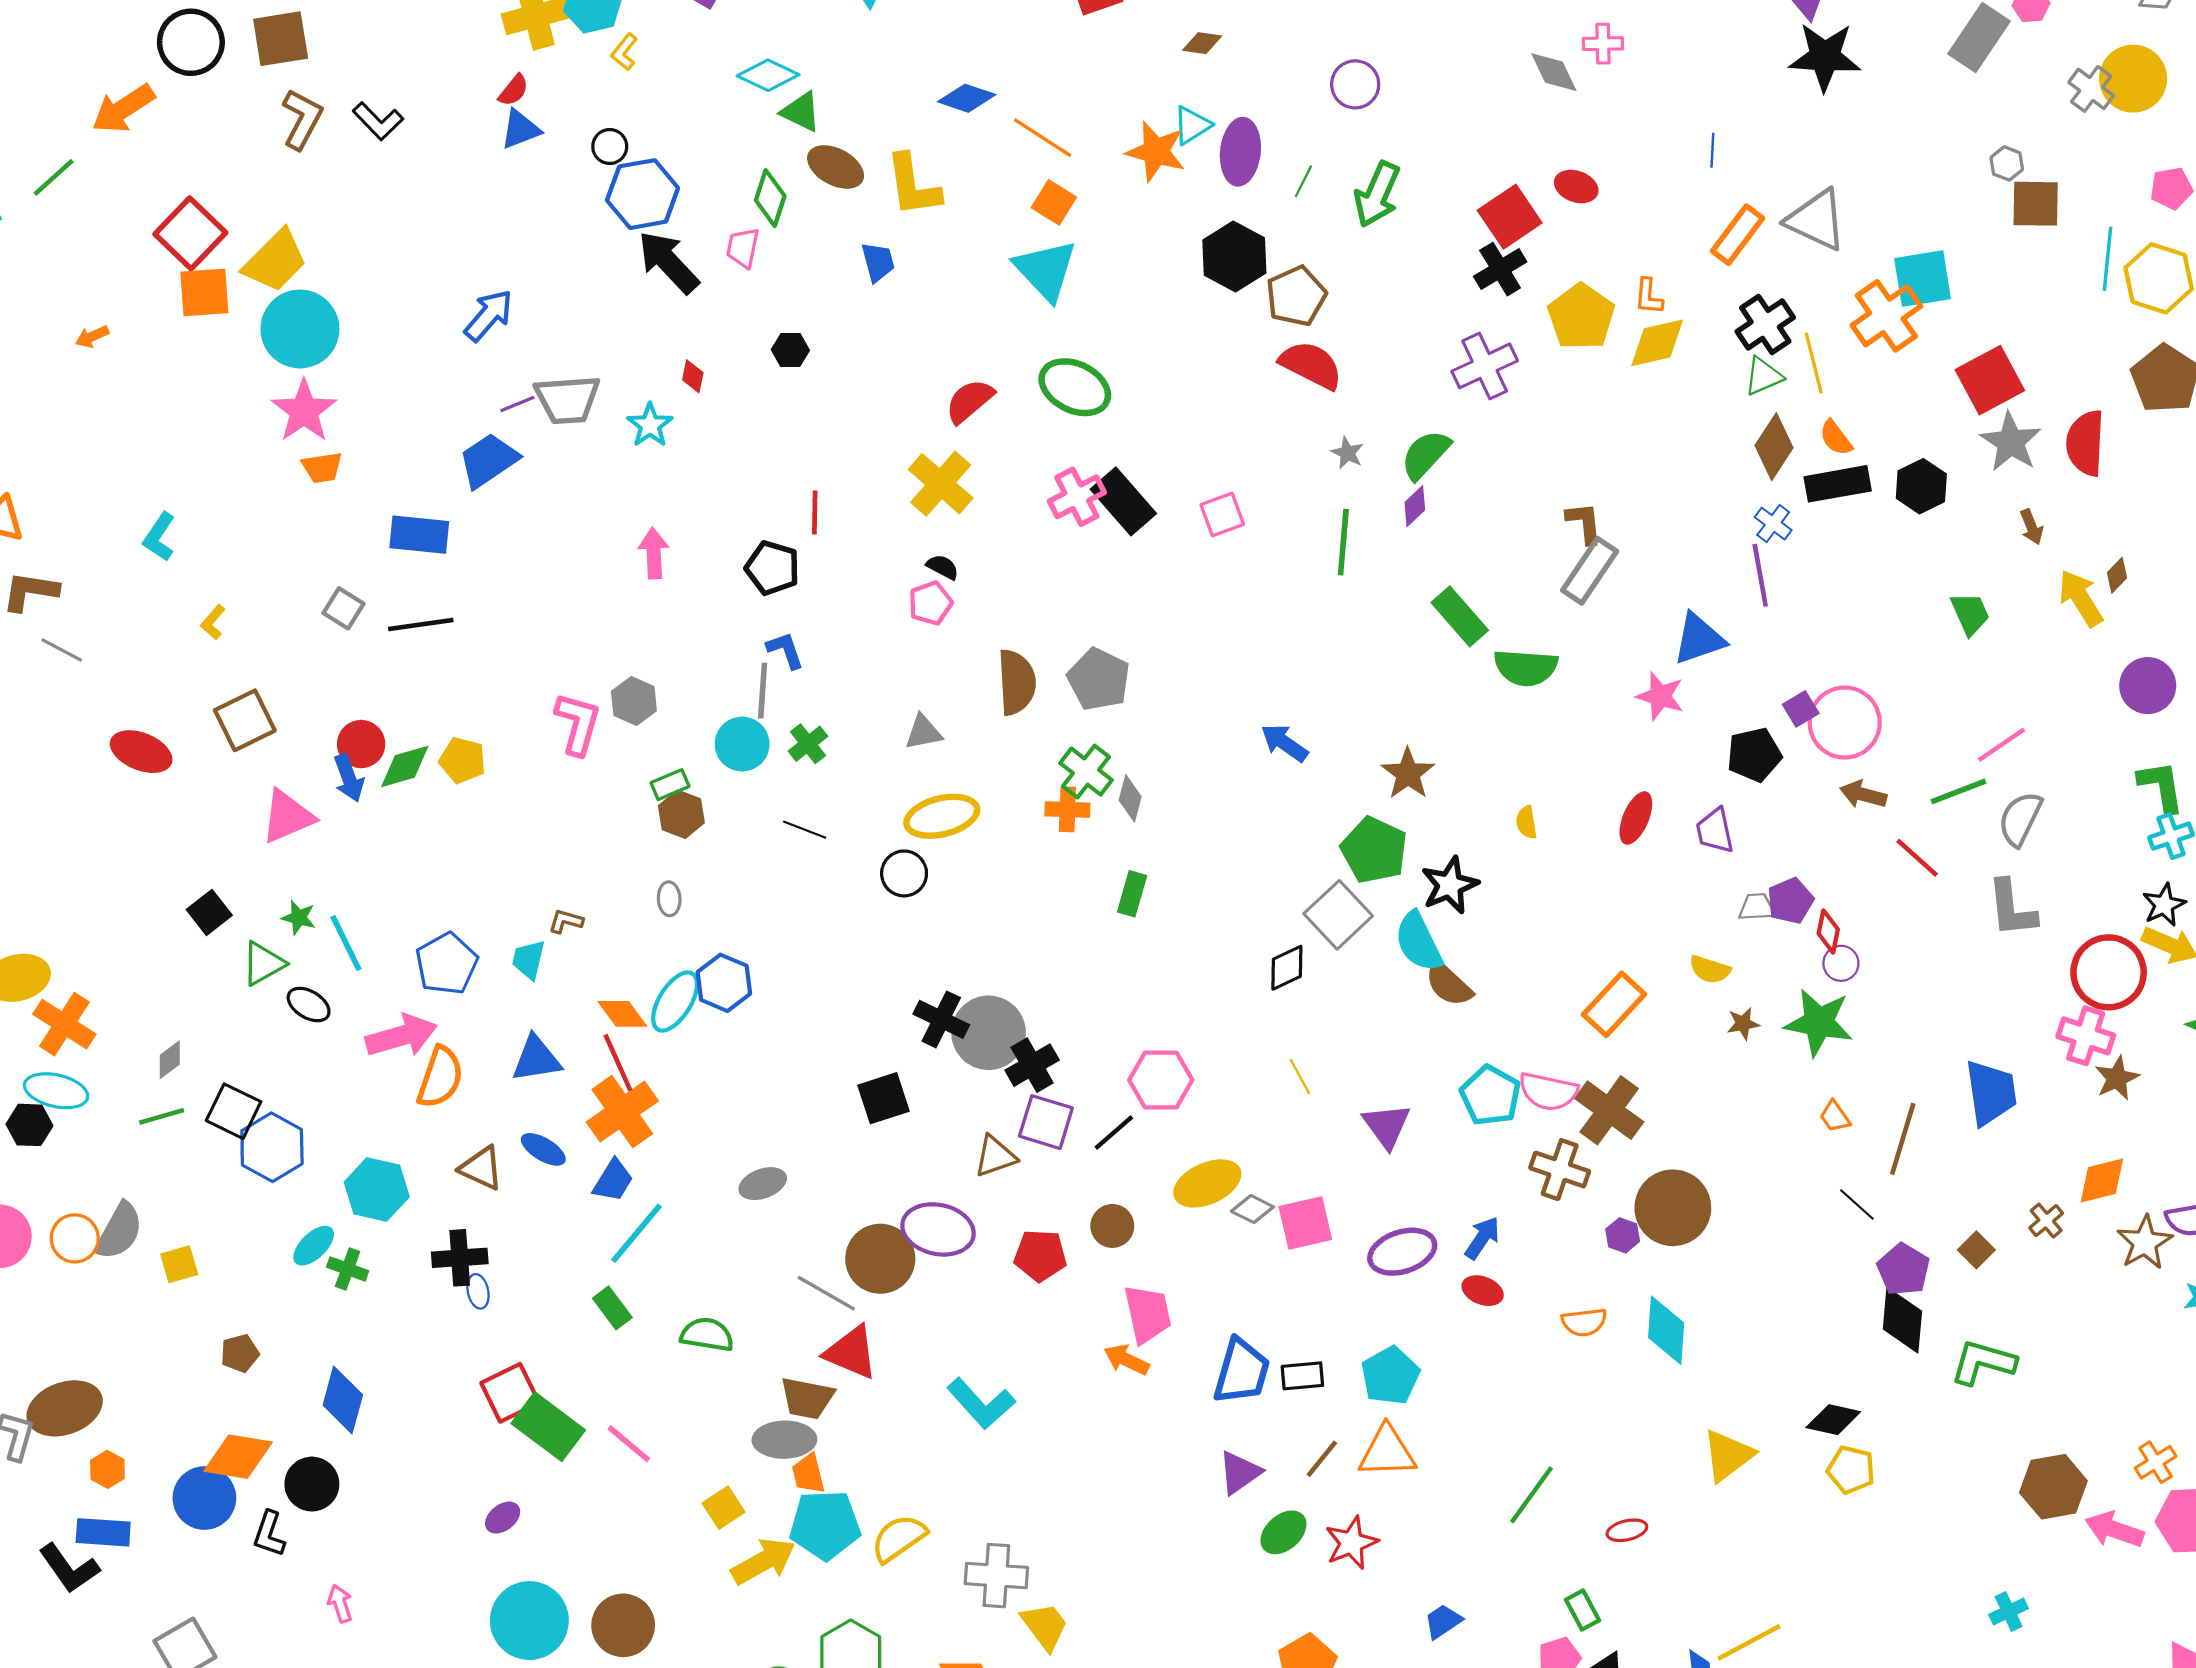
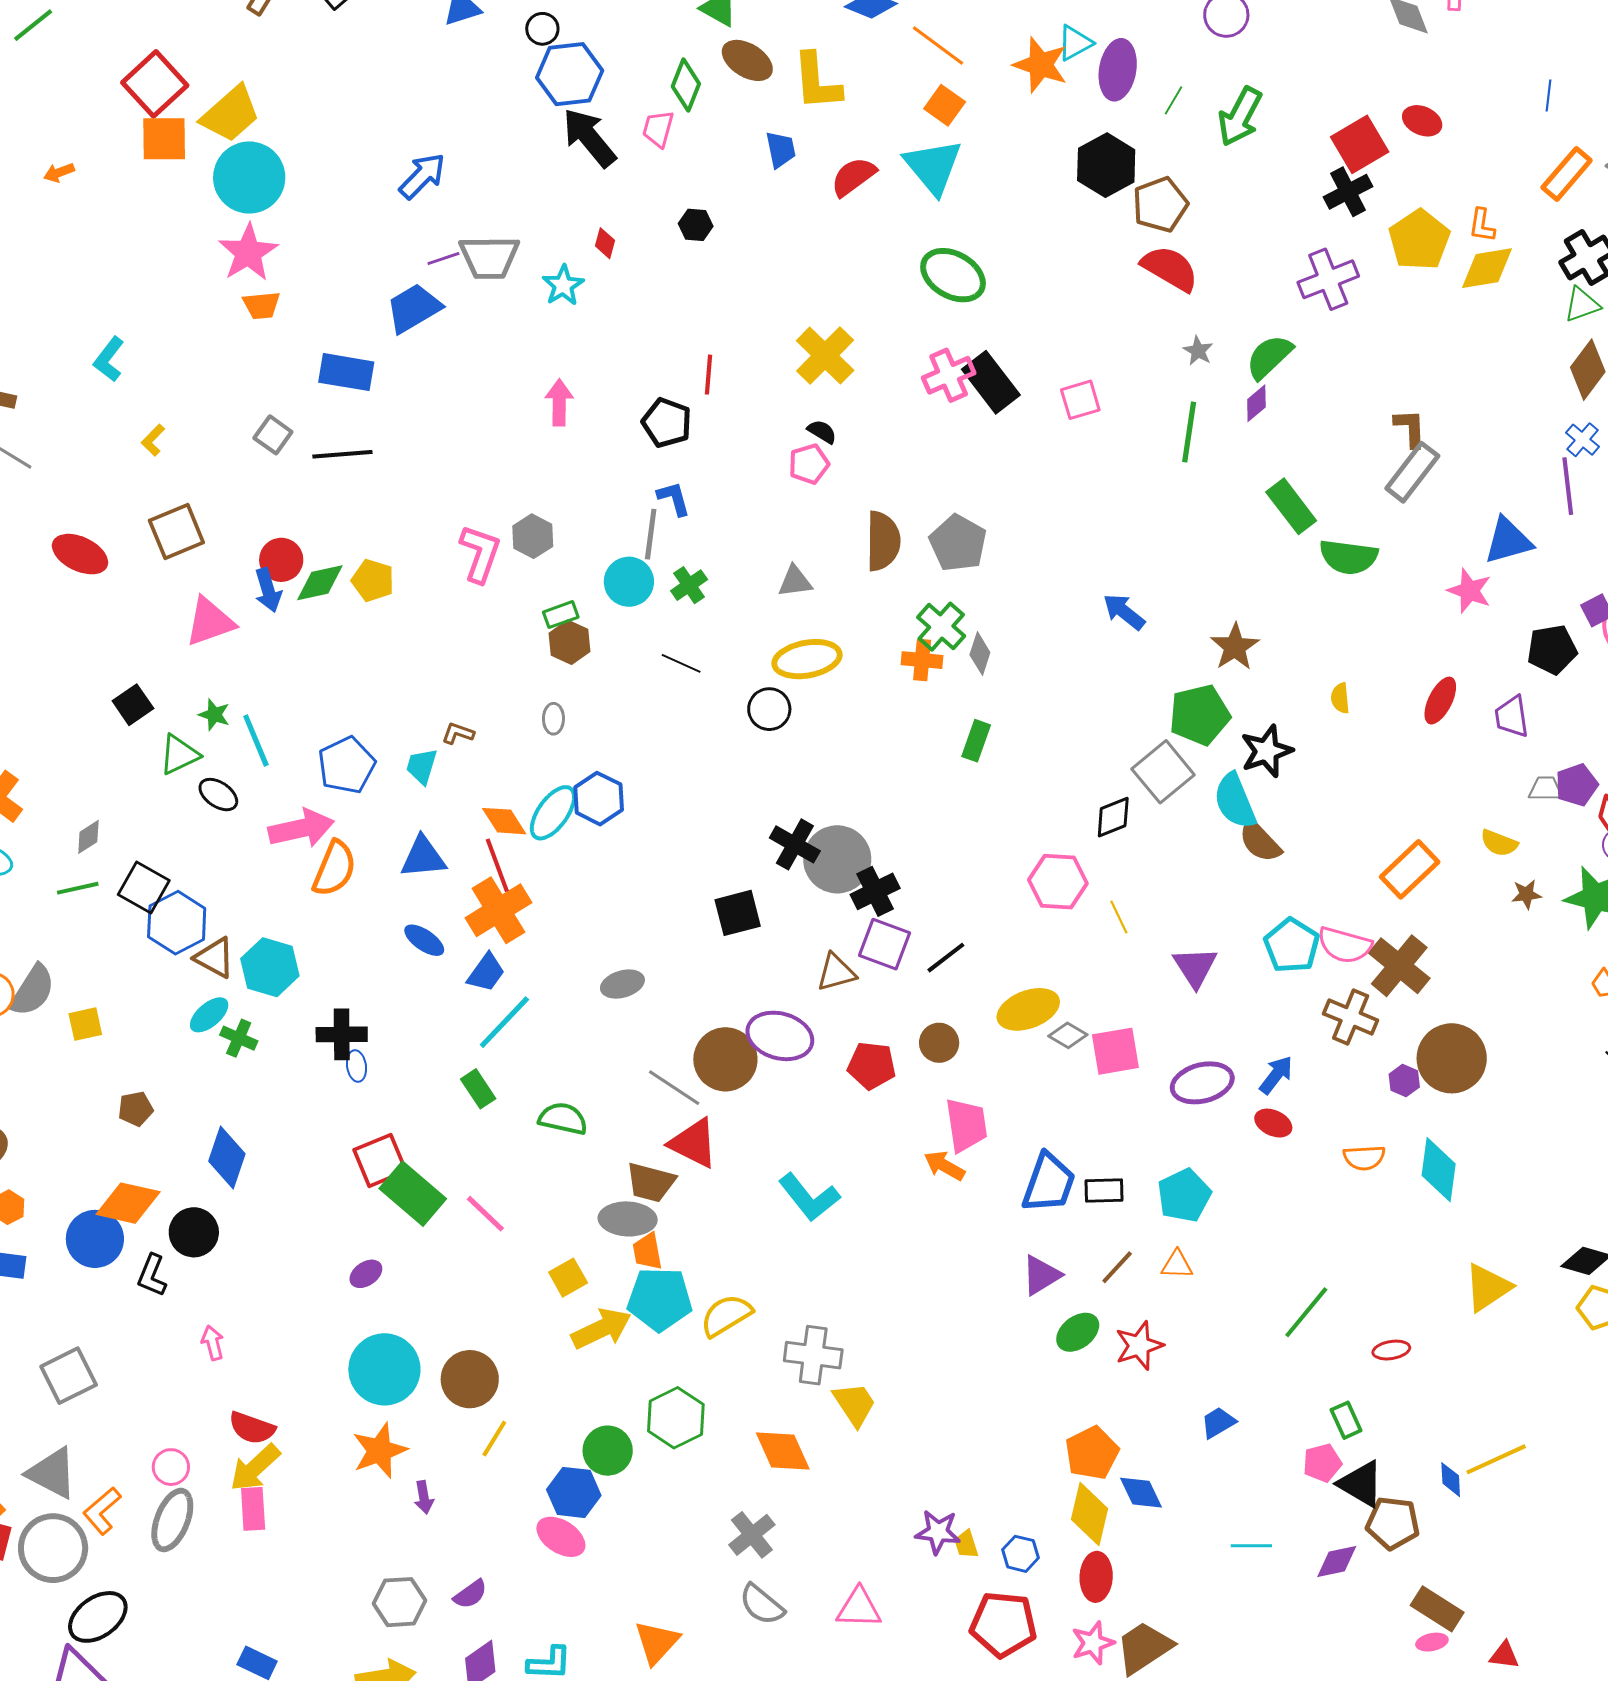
red semicircle: (969, 401) -> (853, 177), moved
green pentagon: (1374, 850) -> (1200, 715), turned 30
pink hexagon: (1161, 1080) -> (1058, 882), moved
brown triangle: (481, 1168) -> (215, 958), moved
orange triangle: (1387, 1452) -> (1177, 1265), size x0.6

